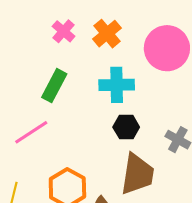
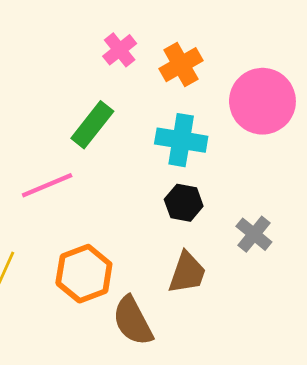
brown trapezoid: (137, 174) -> (187, 273), size x0.7

